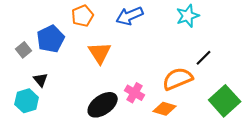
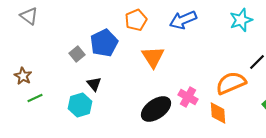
orange diamond: (165, 109) -> (218, 113), turned 70

